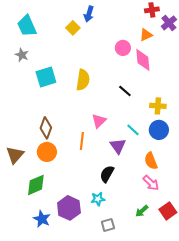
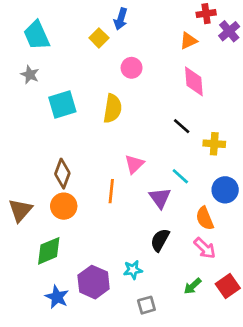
orange triangle: (146, 35) -> (188, 41), moved
pink circle: (123, 48) -> (132, 68), moved
black line: (125, 91) -> (182, 126), moved
blue circle: (159, 130) -> (225, 190), moved
black semicircle: (107, 174) -> (160, 240), moved

